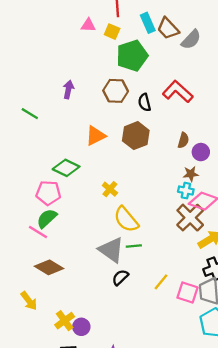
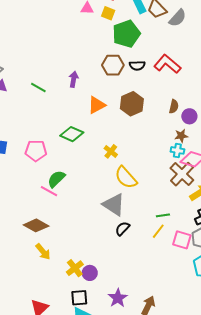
purple arrow: (68, 90) -> (74, 79), moved
black semicircle: (144, 102) -> (137, 66), moved, turned -77
pink pentagon: (48, 193) -> (36, 151), moved
green line: (134, 246) -> (163, 215), moved
brown diamond: (49, 267) -> (36, 225), moved

